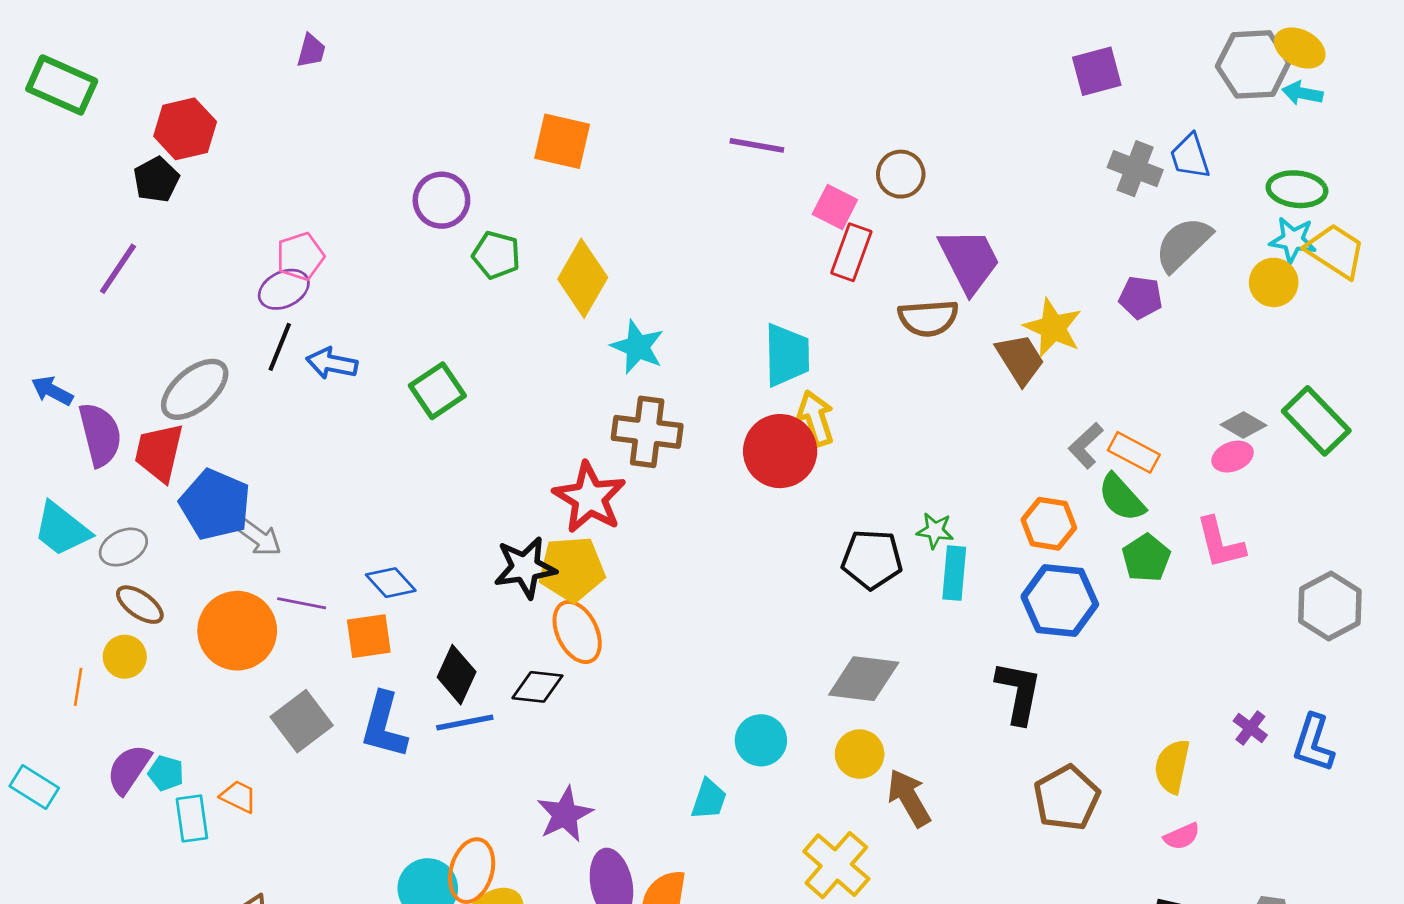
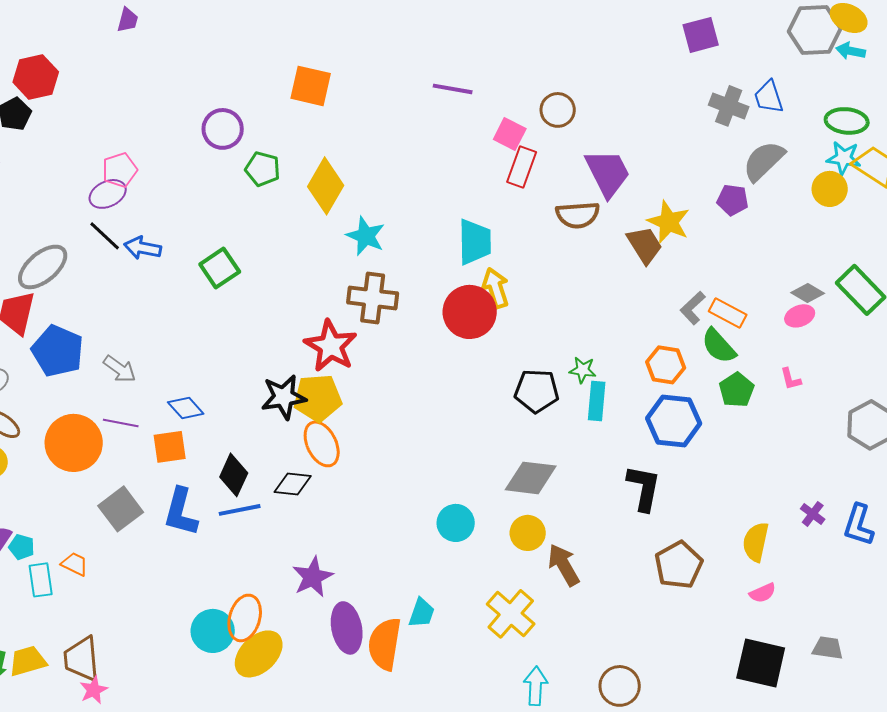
black line: (280, 347) -> (105, 236), turned -69
gray arrow: (259, 537) -> (120, 369), moved
pink L-shape: (1220, 543) -> (791, 379), size x0.6
cyan trapezoid: (709, 799) -> (422, 613), moved

